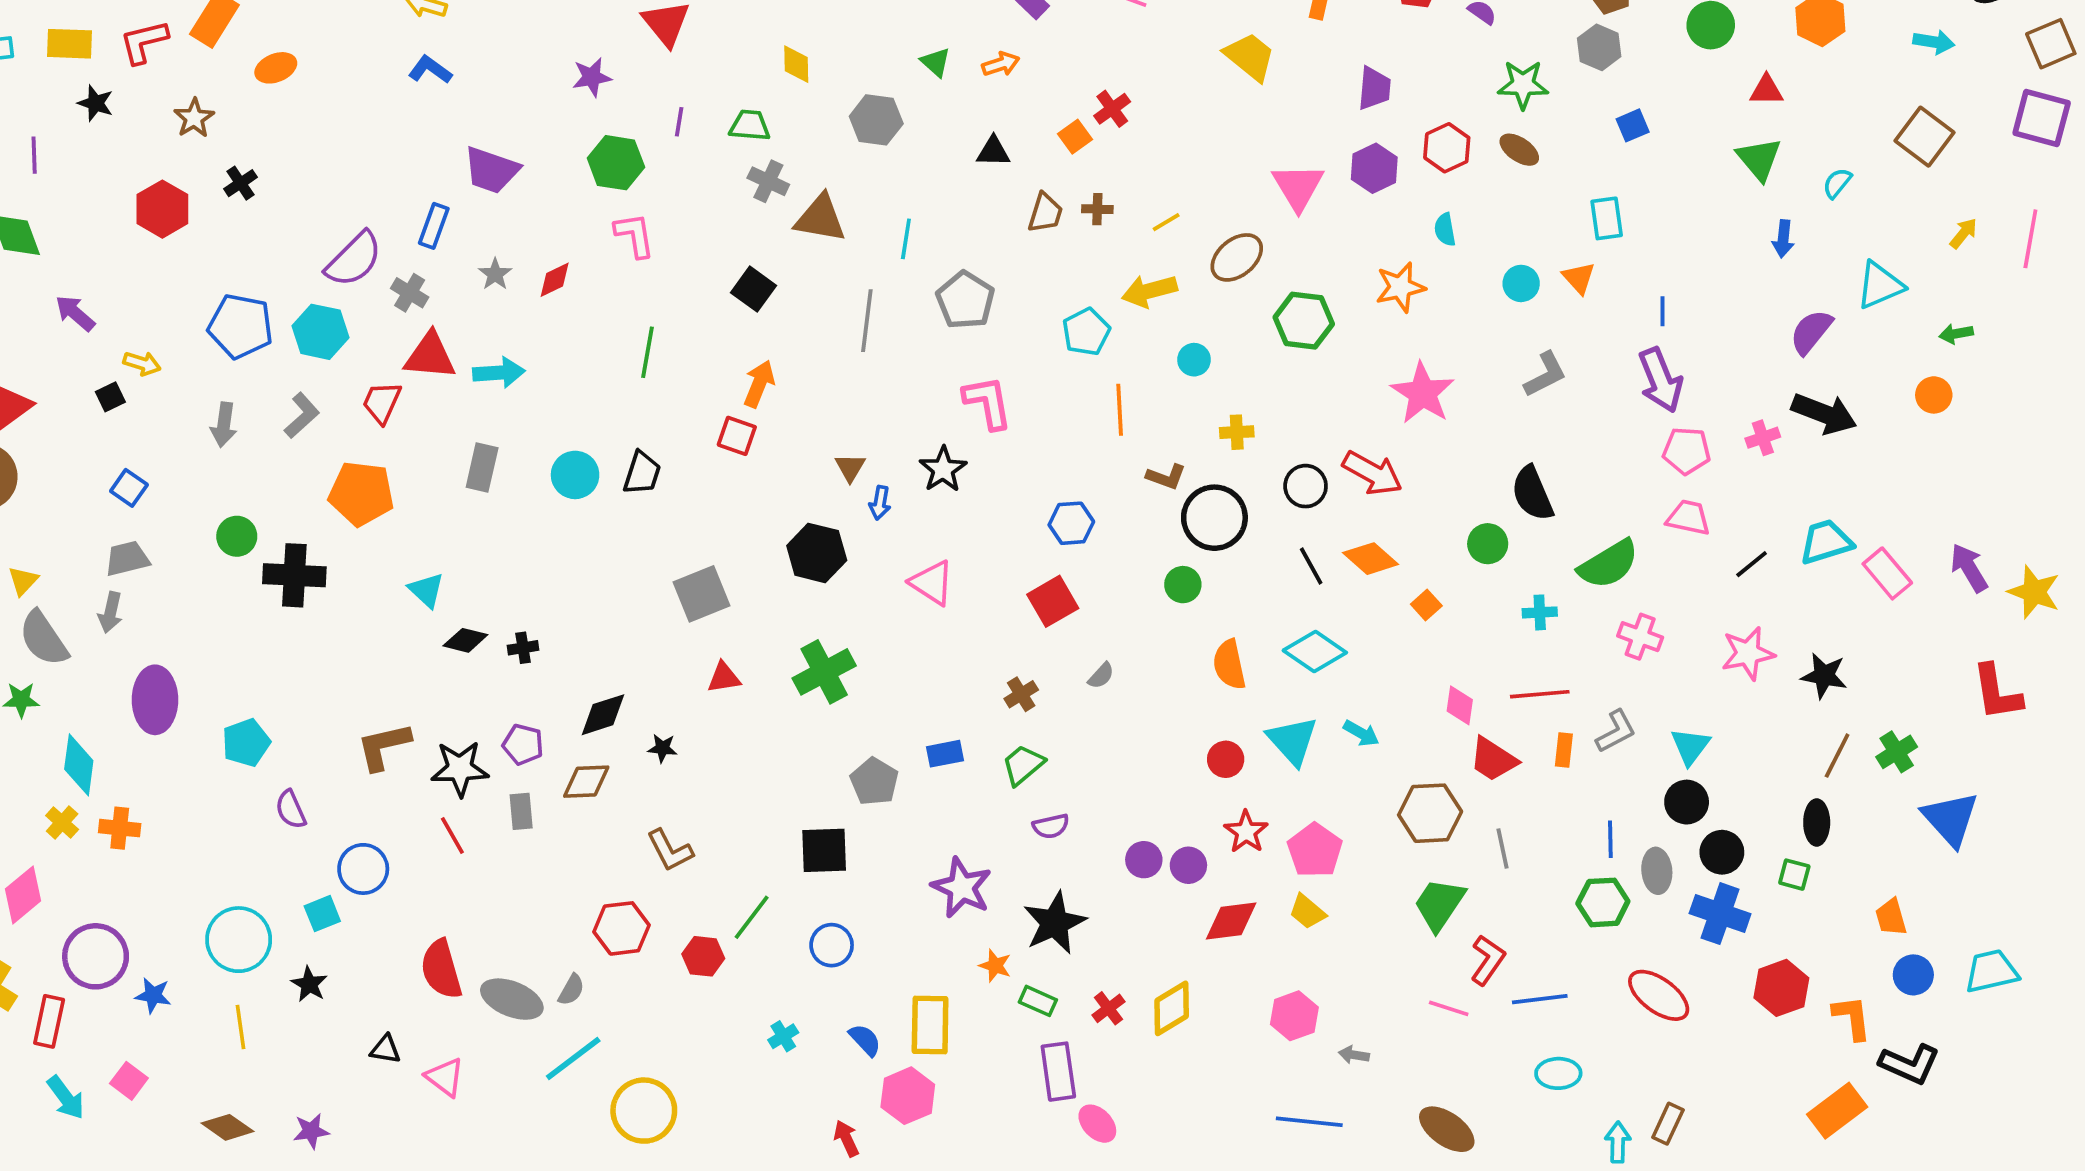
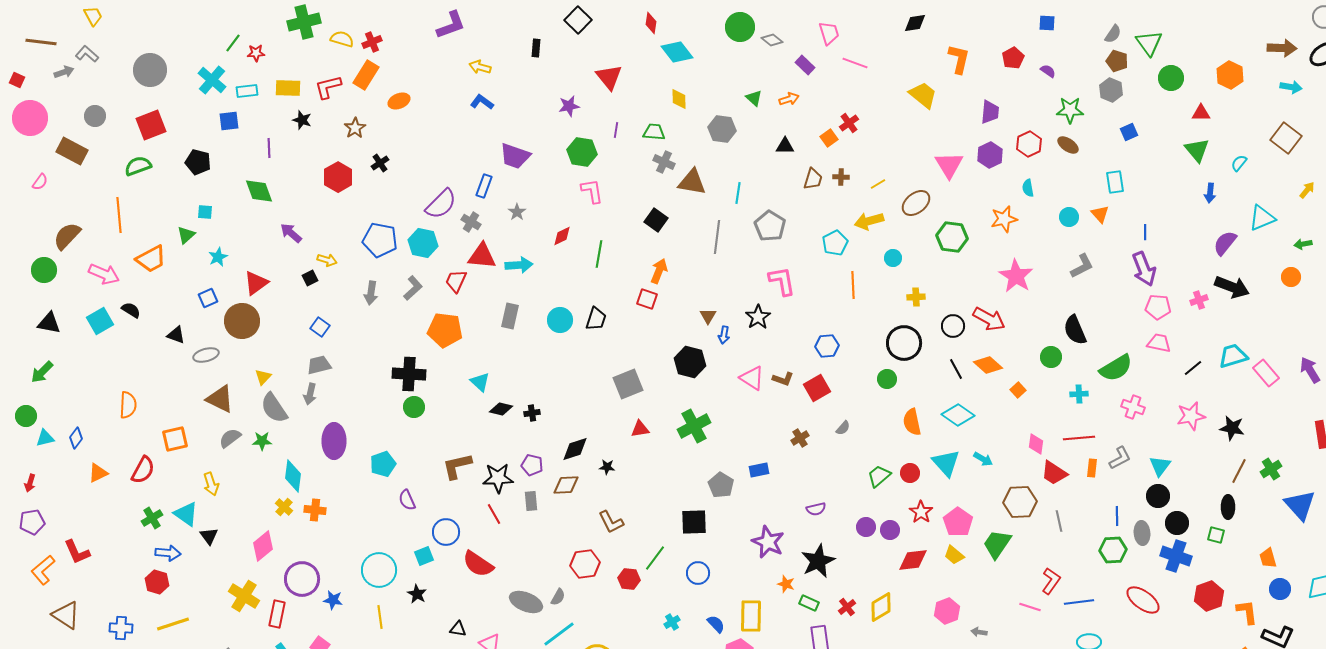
red diamond: (555, 280) -> (562, 236), moved
brown L-shape: (1166, 477) -> (783, 379), moved
green circle: (237, 536) -> (414, 407), moved
green trapezoid: (1023, 765) -> (879, 476), moved
green trapezoid: (1439, 904) -> (997, 544), moved
red semicircle: (441, 969) -> (478, 564), moved, turned -40

